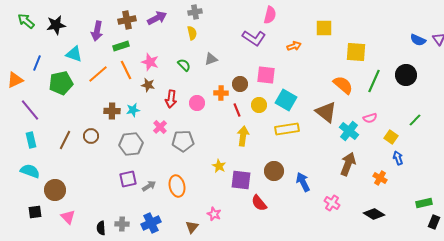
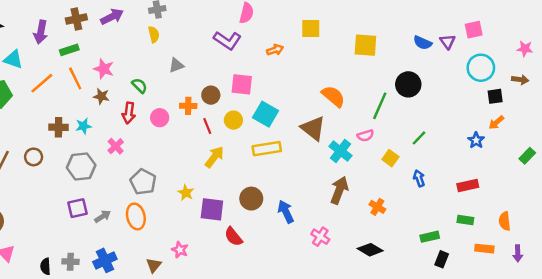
yellow square: (356, 52) -> (365, 45), moved
green semicircle: (184, 65) -> (139, 86), moved
green line: (374, 81) -> (380, 106), moved
yellow arrow: (243, 136) -> (214, 157), turned 30
gray pentagon: (183, 141) -> (143, 182), moved, turned 30
blue arrow: (398, 158) -> (419, 178), moved

